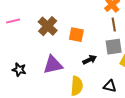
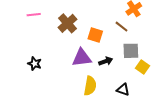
brown line: (114, 25) -> (121, 27), moved, turned -48
purple triangle: (53, 65) -> (82, 58), moved

